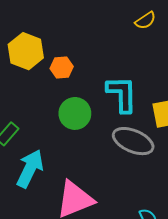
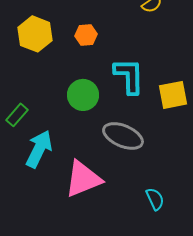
orange hexagon: (62, 67) -> (86, 35), moved
gray ellipse: (133, 141) -> (123, 136), moved

